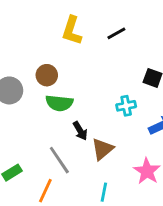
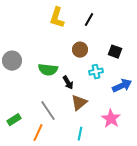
black line: (116, 33) -> (89, 20), turned -32
brown circle: (47, 75) -> (80, 50), moved
black arrow: (80, 131) -> (68, 83), moved

